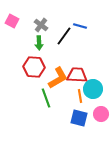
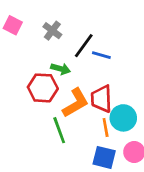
blue line: (80, 26) -> (101, 55), moved
green arrow: (39, 43) -> (61, 69), moved, turned -72
red trapezoid: (77, 75) -> (101, 99), turned -95

